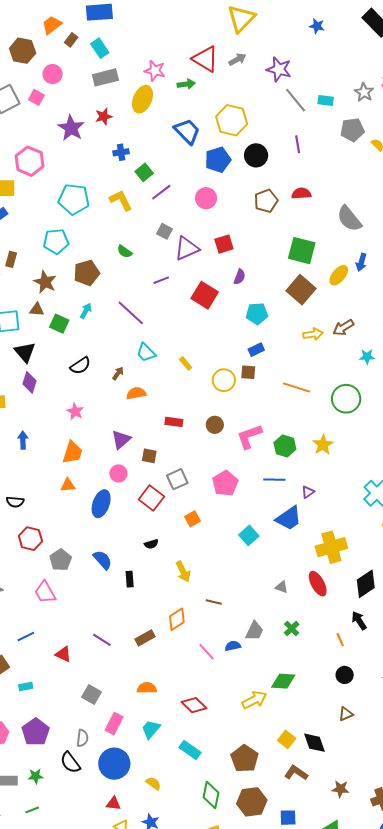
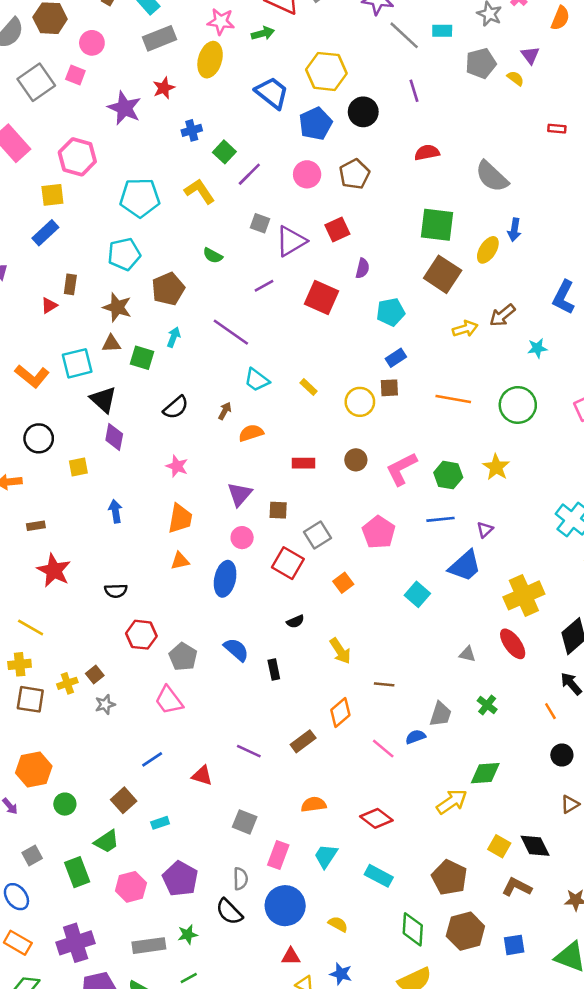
brown pentagon: (266, 201) -> (354, 174), moved

